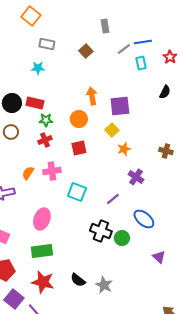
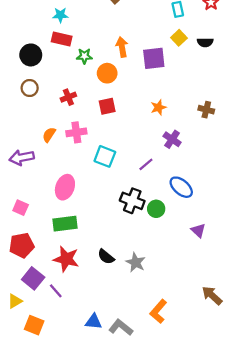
black semicircle: (165, 92) -> (205, 42), turned 64
red rectangle: (35, 103) -> (62, 39), moved
green star: (46, 120) -> (84, 56), moved
yellow square: (112, 130) -> (179, 38), moved

